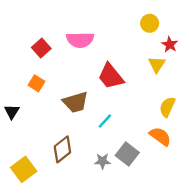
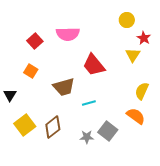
cyan line: (105, 121) -> (89, 103), turned 32
yellow square: (24, 169) -> (25, 125), moved

